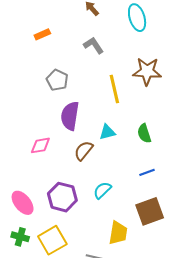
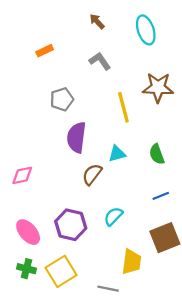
gray pentagon: (57, 80) -> (62, 99), turned 30
pink diamond: (40, 145) -> (22, 175), moved

